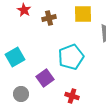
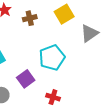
yellow square: (83, 14) -> (64, 14), turned -30

